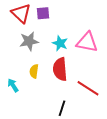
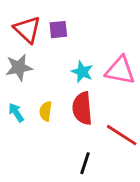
gray star: (29, 41) -> (19, 68), moved
cyan arrow: (13, 85) -> (16, 113), moved

